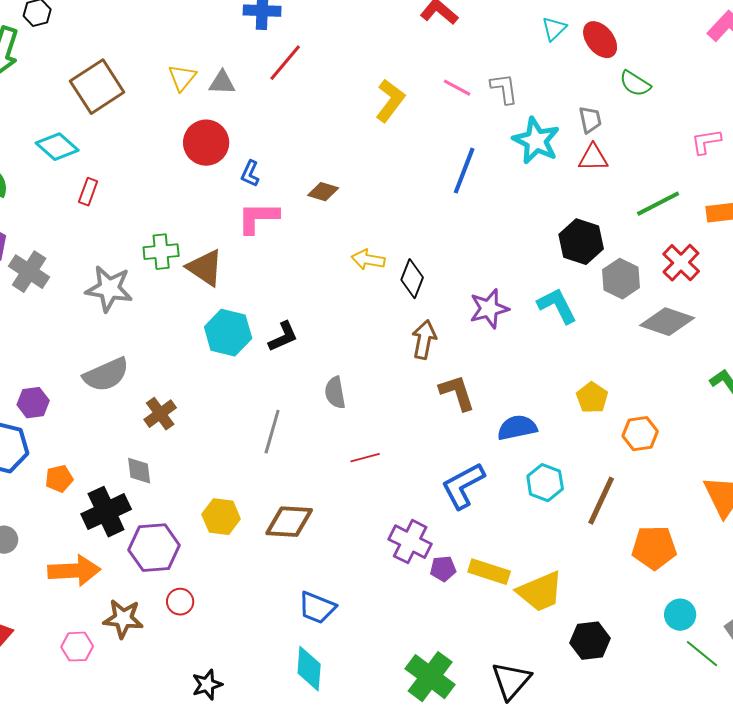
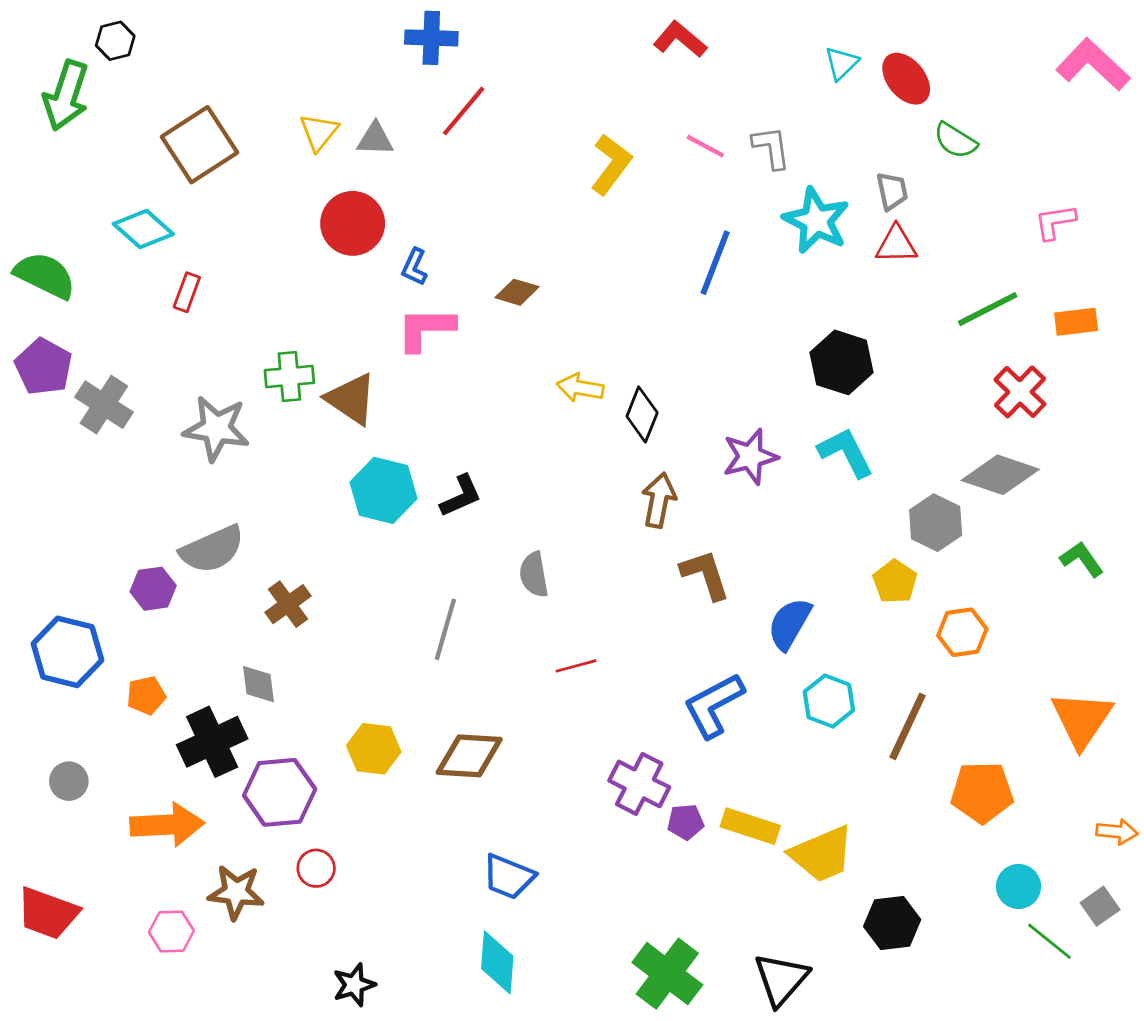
black hexagon: (581, 242) -> (842, 362), moved
gray hexagon: (621, 279) -> (936, 523), moved
purple hexagon: (33, 403) -> (153, 589), moved
blue semicircle: (517, 428) -> (790, 624), turned -48

